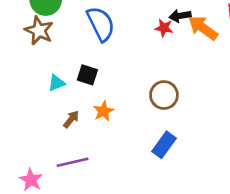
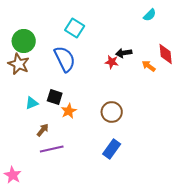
orange arrow: (203, 28) -> (149, 66), moved, size x0.6
orange star: (103, 111) -> (69, 111), moved
purple line: (73, 162) -> (52, 149), moved

